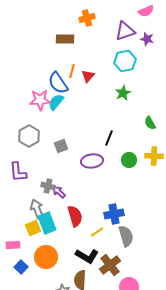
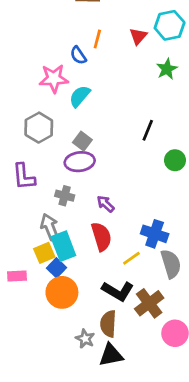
red triangle: (88, 76) -> (138, 36), moved
blue semicircle: (58, 83) -> (78, 55), size x0.6
cyan semicircle: (56, 102) -> (80, 96), moved
gray square: (61, 146) -> (82, 141), turned -32
purple ellipse: (92, 161) -> (80, 162), moved
purple arrow: (59, 192) -> (106, 204), moved
blue cross: (114, 214) -> (155, 234), turned 30
blue square: (21, 267) -> (56, 268), moved

